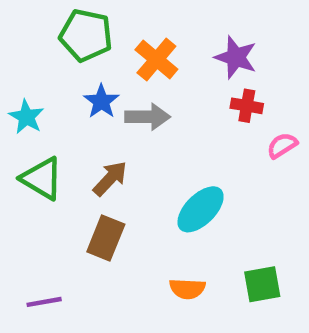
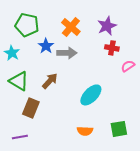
green pentagon: (86, 35) -> (27, 25), moved
purple star: (236, 57) -> (107, 26), turned 30
brown rectangle: (106, 238) -> (31, 108), moved

